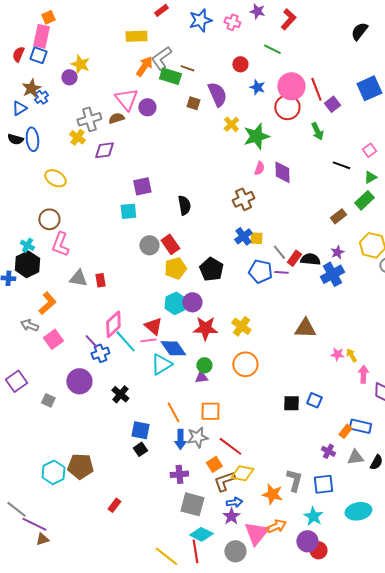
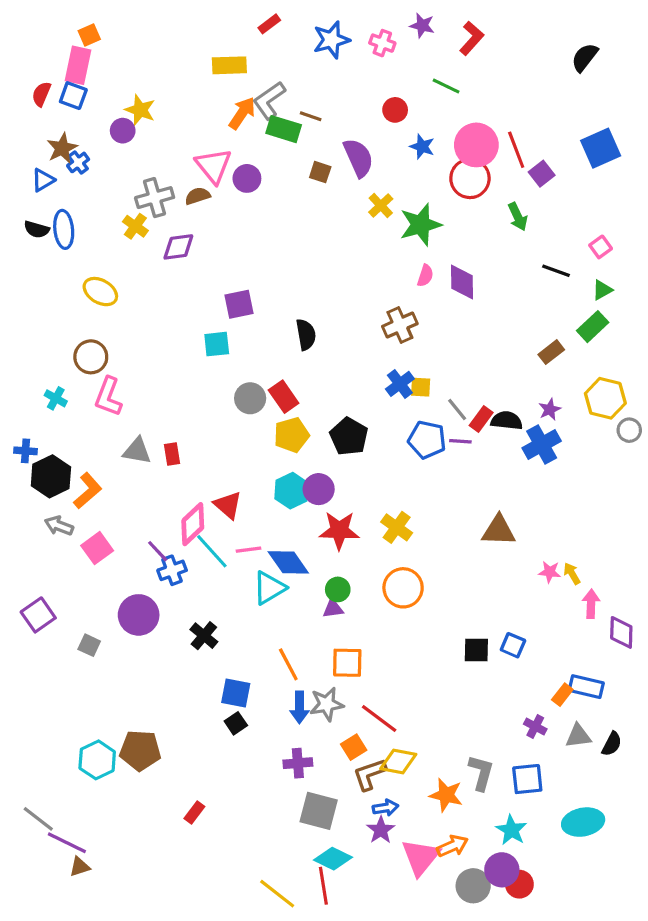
black hexagon: (27, 264) -> (51, 476), moved
red triangle: (153, 326) -> (228, 505), moved
gray circle: (235, 551) -> (473, 886), moved

